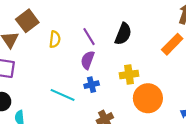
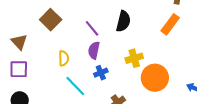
brown square: (27, 21) -> (51, 20), moved
yellow semicircle: (55, 39) -> (64, 58), moved
cyan line: (63, 95) -> (75, 86), turned 30

